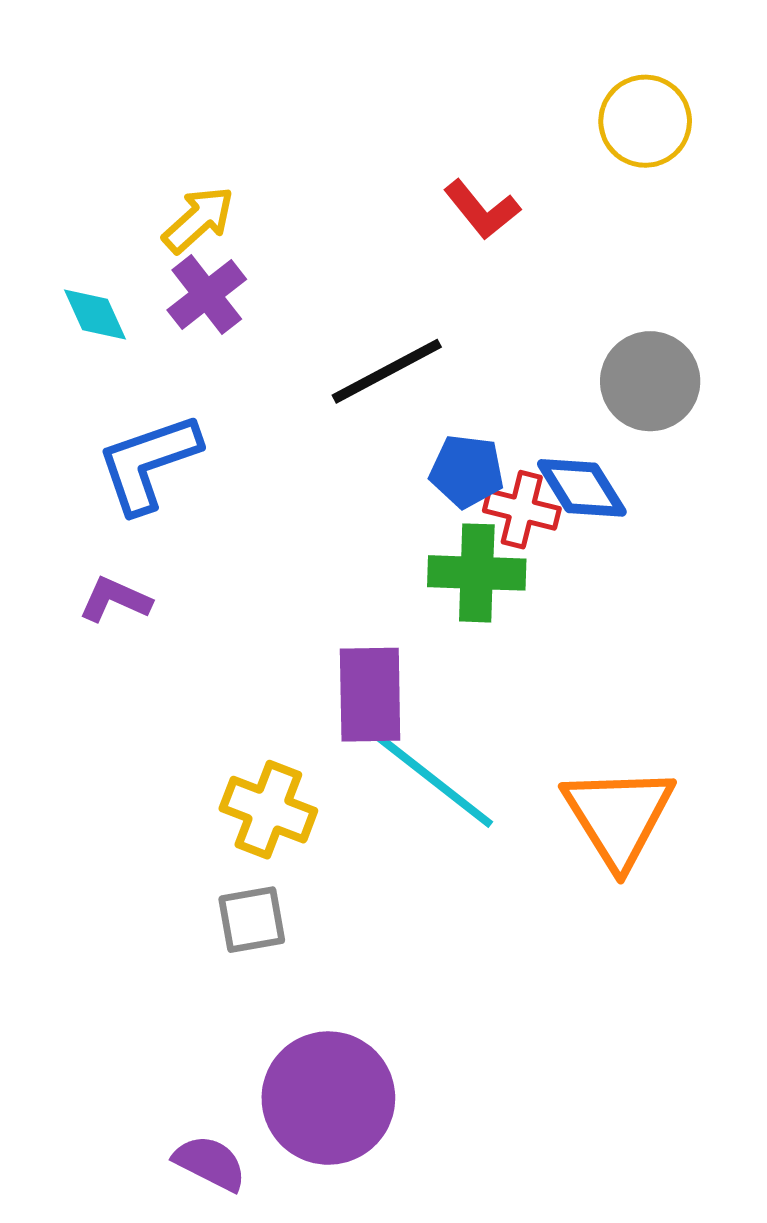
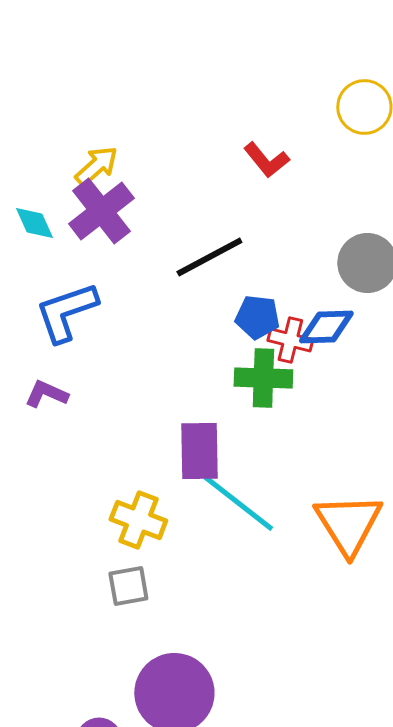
purple cross: (207, 295) -> (101, 211), size x1.4
blue diamond: (582, 488) -> (326, 327), turned -60

